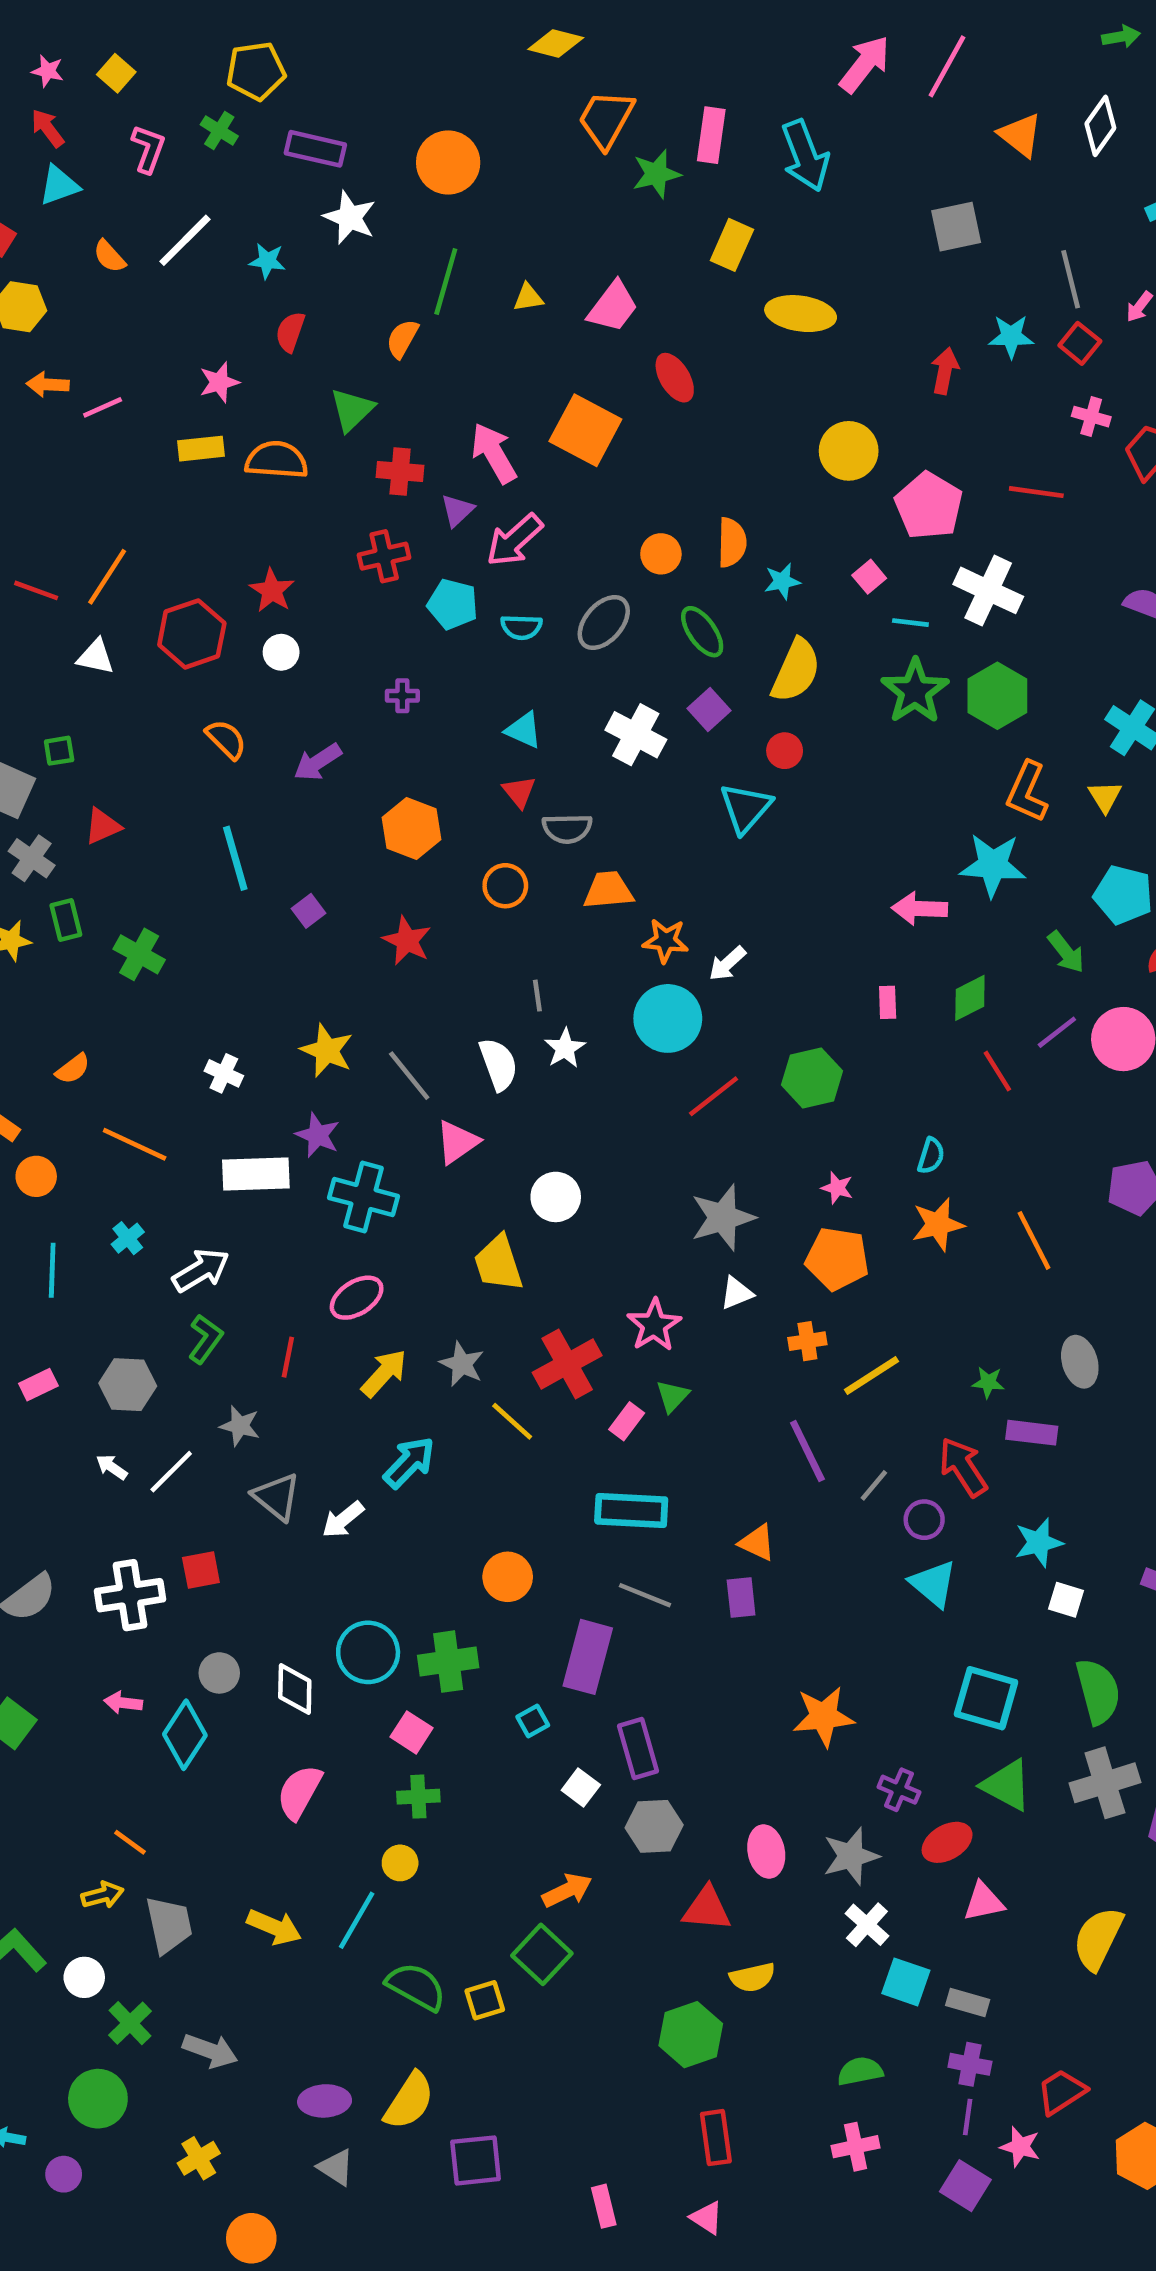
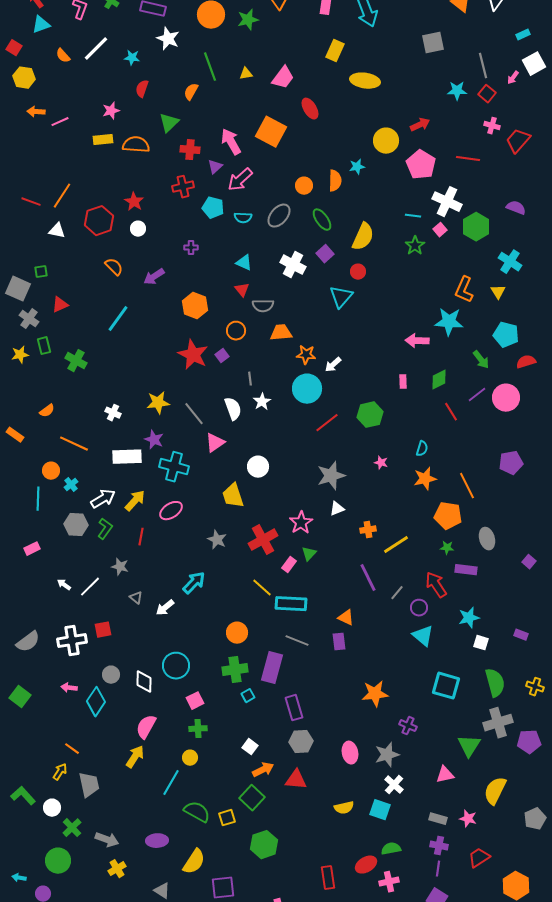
green star: (656, 174) -> (248, 20), moved
green line: (446, 282) -> (210, 67), turned -36
red arrow: (945, 371) -> (420, 125), moved, turned 54
pink square: (869, 577) -> (440, 230), moved
cyan star: (782, 581) -> (357, 167), moved
green star: (915, 691) -> (415, 246), size x0.7
green hexagon: (997, 696) -> (476, 227), moved
cyan line: (235, 858) -> (118, 319), turned 52
purple square: (309, 911) -> (222, 356), moved
red star: (407, 941) -> (193, 355), size x1.4
yellow star: (327, 1050) -> (158, 403), turned -30
orange circle: (36, 1176) -> (51, 471), moved
orange pentagon: (837, 1259) -> (448, 516), moved
yellow arrow: (384, 1373) -> (135, 501), moved
gray hexagon: (128, 1385) -> (76, 525), moved
yellow line: (512, 1421) -> (262, 588), moved
gray triangle: (276, 1497) -> (136, 598), size x0.6
green cross: (448, 1662) -> (235, 670), moved
pink square: (412, 1732) -> (195, 701), turned 30
green triangle: (1007, 1785) -> (469, 746), moved, turned 35
white square: (581, 1787) -> (250, 747), moved
red ellipse: (947, 1842) -> (366, 865), moved
yellow arrow: (103, 1895) -> (60, 772), turned -42
red triangle: (707, 1909) -> (296, 780), moved
yellow arrow: (274, 1927) -> (135, 757), moved, turned -80
cyan square: (906, 1982) -> (380, 810), moved
green hexagon: (691, 2035) -> (264, 845), moved
purple ellipse: (325, 2101) -> (157, 841), moved
pink star: (1020, 2147) -> (468, 819), moved
yellow cross: (199, 2158) -> (117, 869), moved

